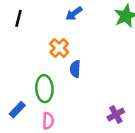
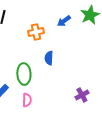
blue arrow: (74, 13) -> (64, 21), moved
orange cross: (59, 48) -> (36, 32), moved, turned 35

